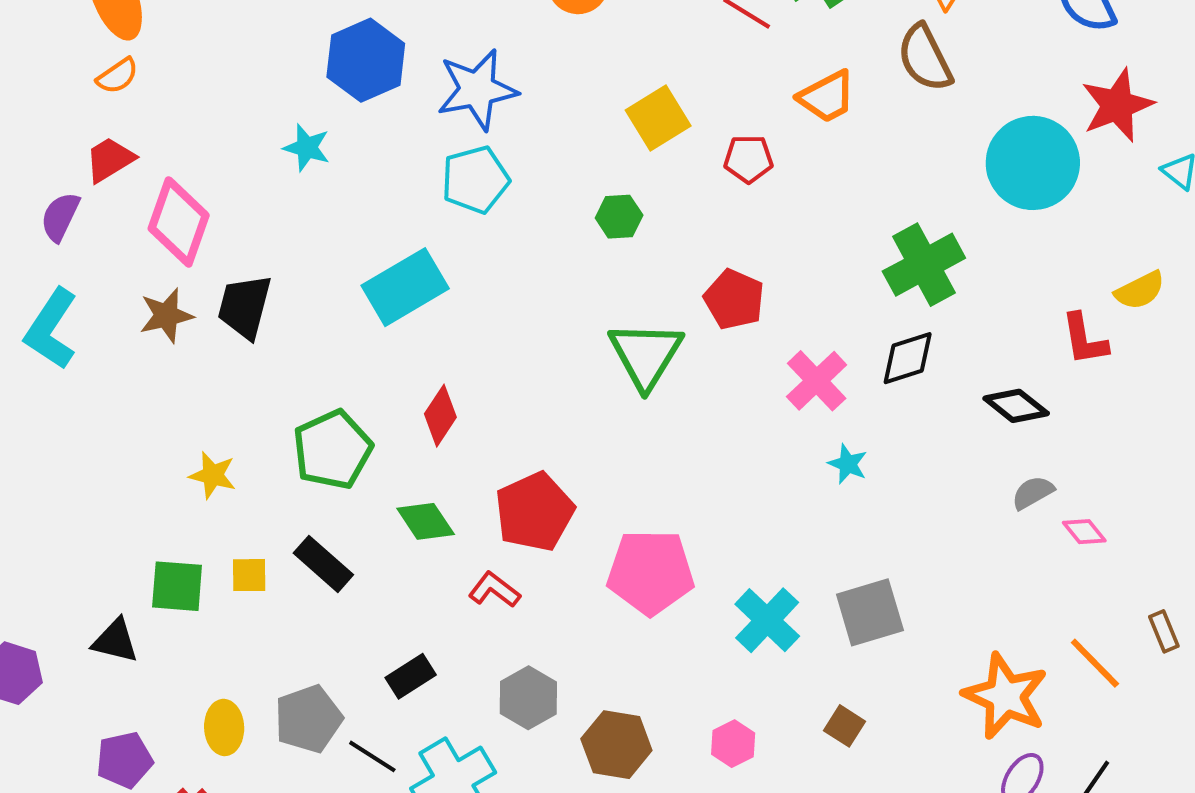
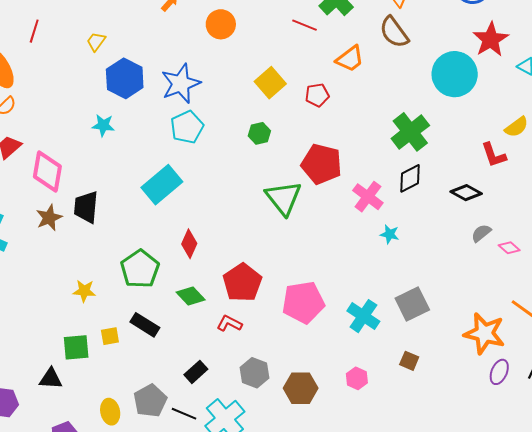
red pentagon: (734, 299) -> (322, 164), size x1.4

